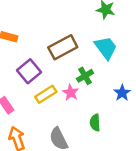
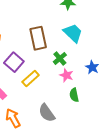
brown rectangle: (63, 47) -> (38, 38), turned -65
pink star: (71, 92) -> (66, 75), moved

